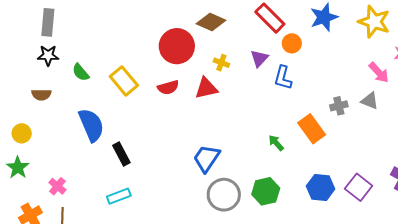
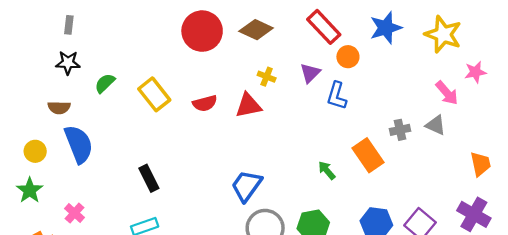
gray rectangle: (48, 22) -> (69, 25), size x0.6
red circle: (177, 46) -> (202, 31), moved
green semicircle: (81, 72) -> (105, 83), turned 84
blue semicircle: (91, 125) -> (79, 144), moved

